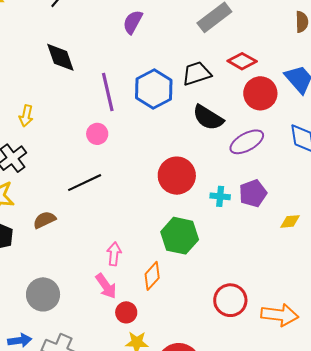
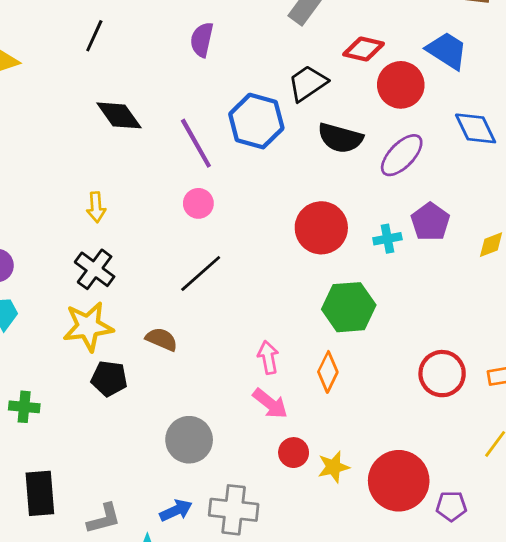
brown semicircle: (44, 220) -> (162, 339), turned 65
red circle: (126, 312) -> (294, 453), moved

